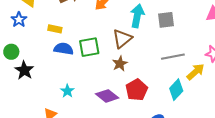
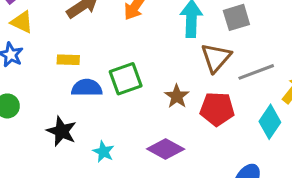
brown triangle: (122, 39) -> (216, 58), moved
black star: (24, 70) -> (62, 131), moved
red pentagon: (137, 90) -> (217, 109), moved, turned -30

